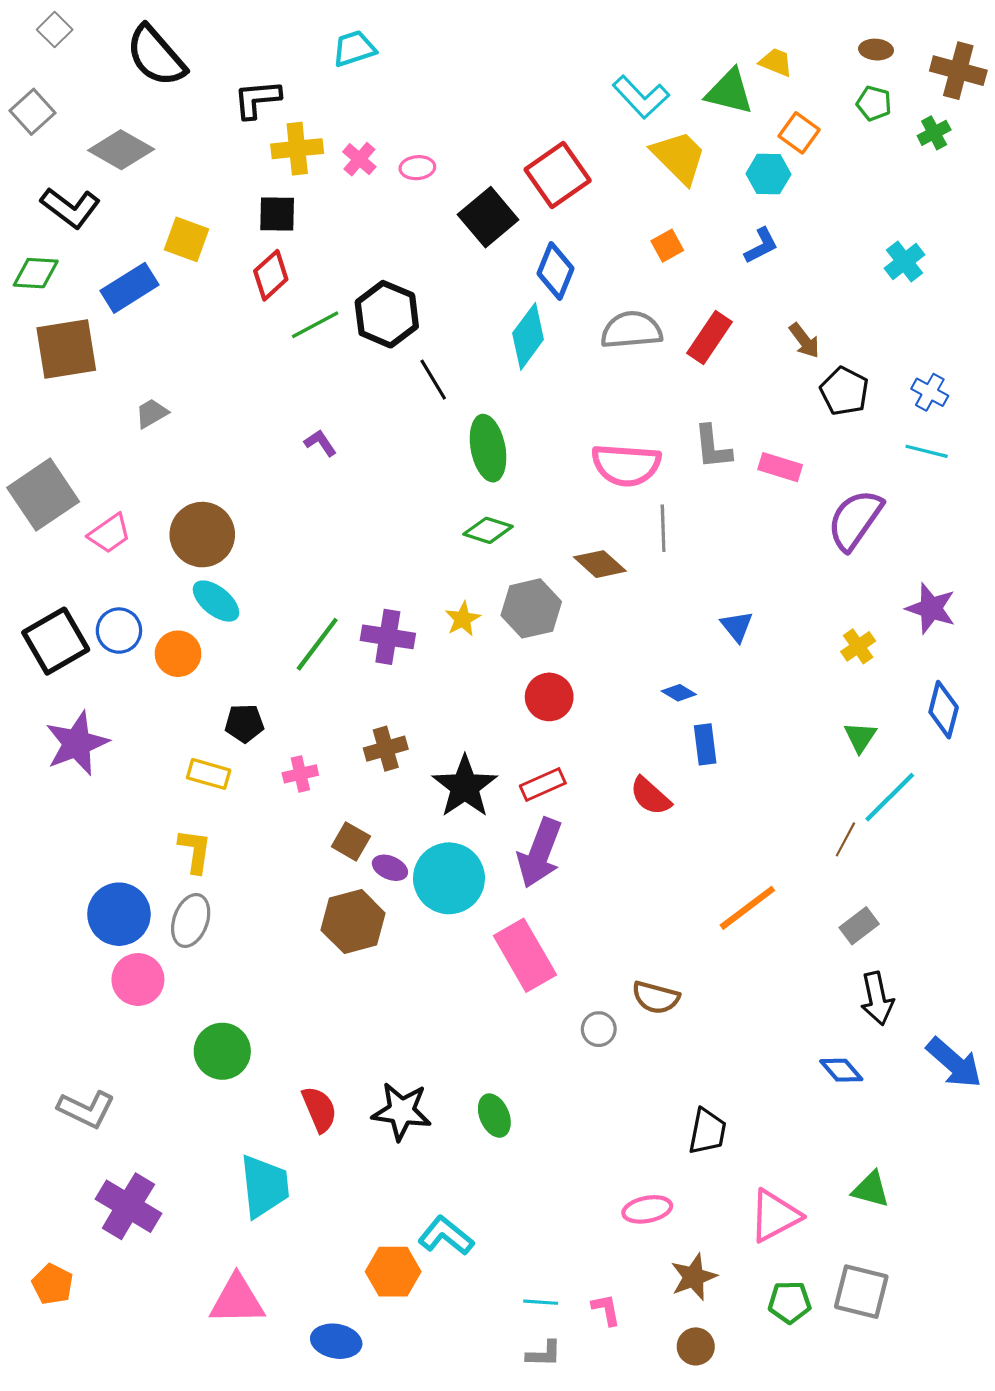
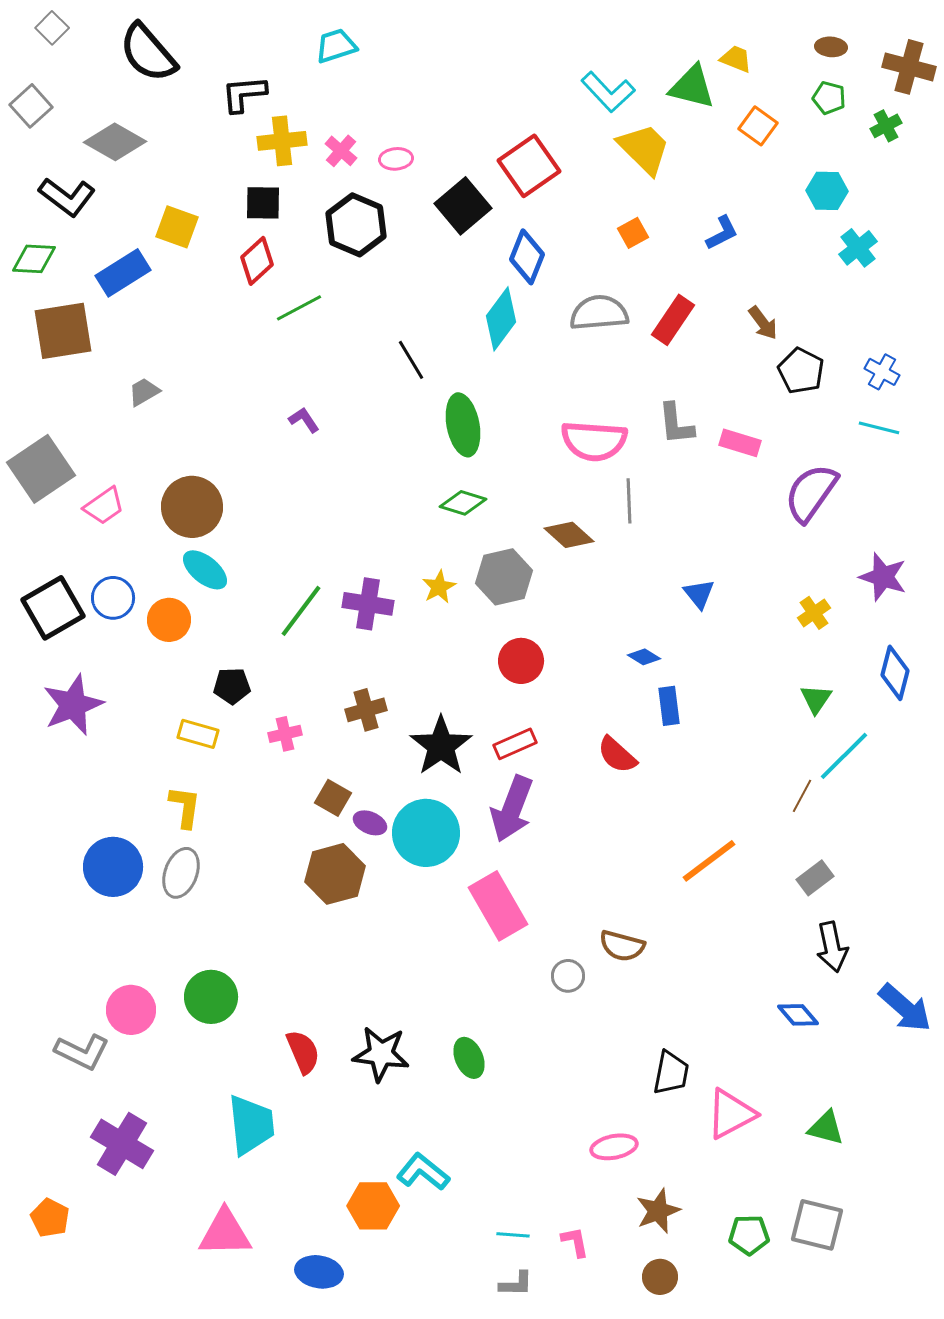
cyan hexagon: (768, 174) -> (827, 191), moved
black hexagon: (387, 314) -> (356, 225), moved
pink circle: (138, 980) -> (131, 1010), moved
pink triangle: (775, 1216) -> (731, 1114), moved

